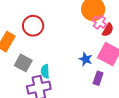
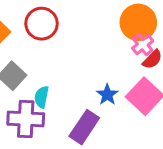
purple rectangle: (98, 78) -> (84, 127), moved, size x1.5

